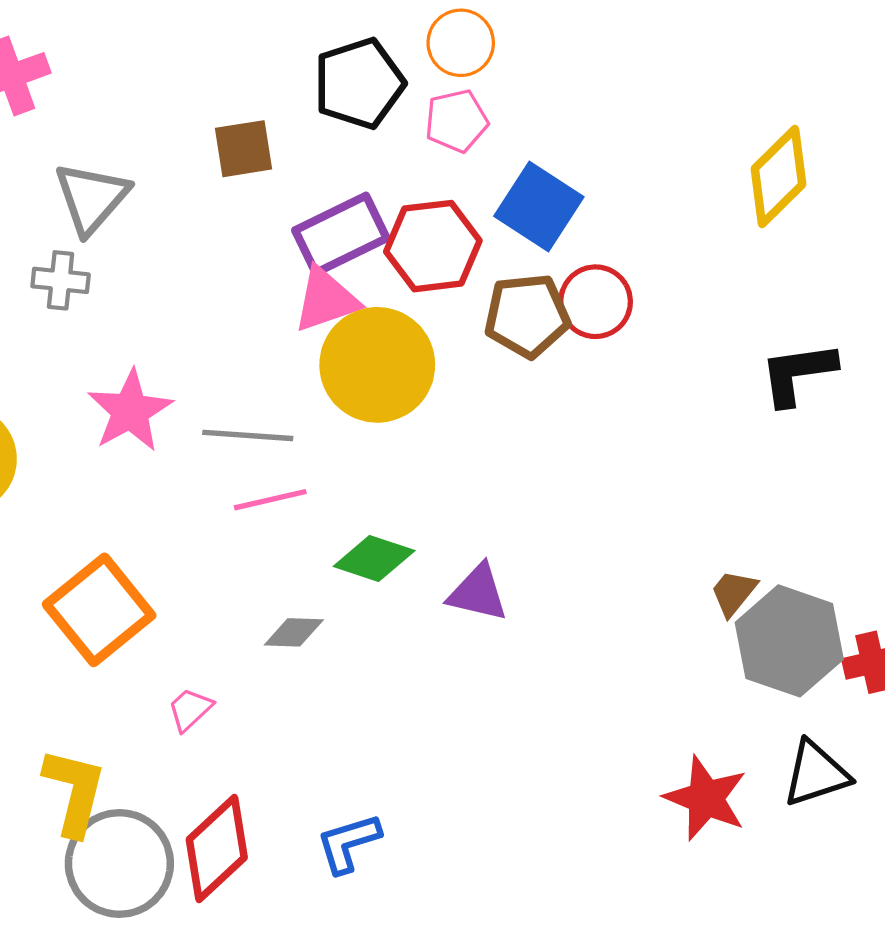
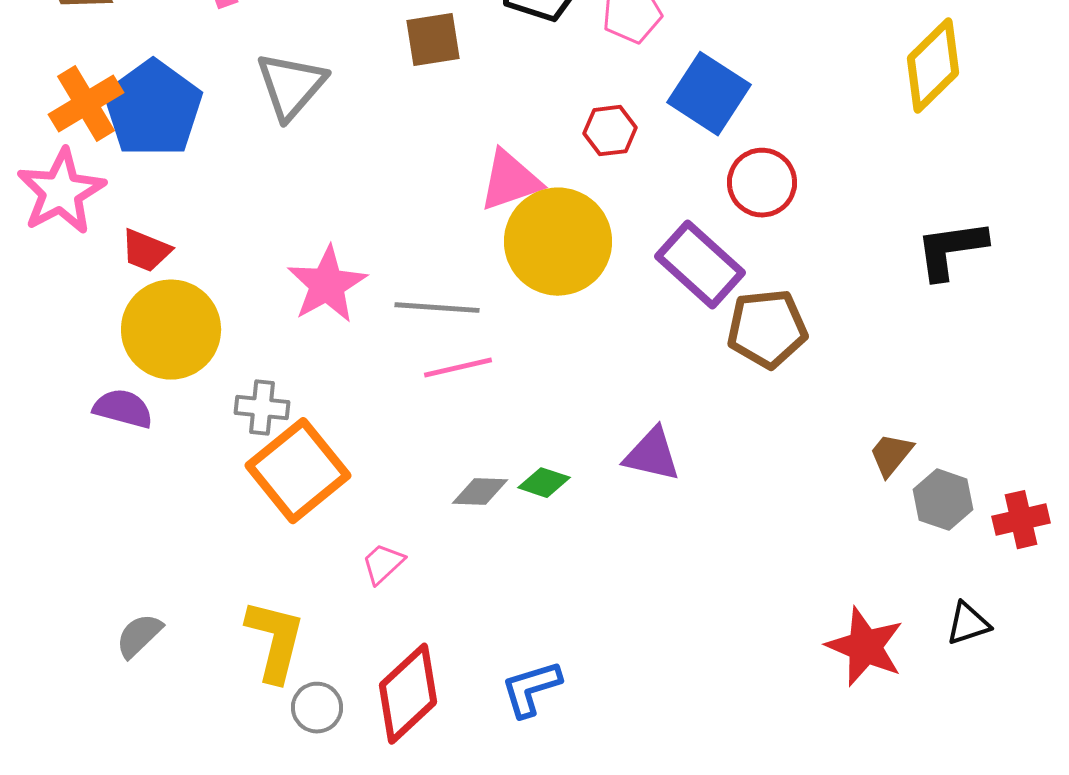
purple rectangle: (341, 234) -> (700, 265), moved, turned 68
red hexagon: (433, 246) -> (610, 131), size x0.6
gray cross: (61, 280) -> (262, 408), moved
brown pentagon: (527, 316) -> (767, 329), moved
green diamond: (374, 559) -> (544, 483), moved, size x0.7
gray hexagon: (789, 641) -> (943, 500), size x0.6
black triangle: (816, 774) -> (968, 624), size x0.7
gray circle: (119, 863) -> (317, 708), size x0.5

